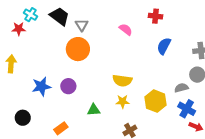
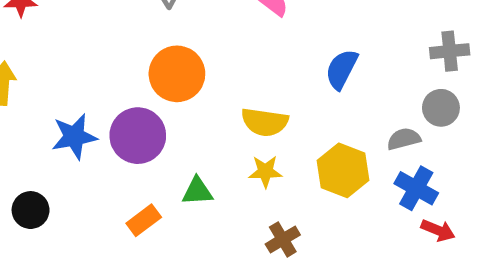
blue semicircle: (164, 46) -> (342, 69), moved
orange circle: (78, 49) -> (177, 74), moved
purple circle: (68, 86) -> (138, 136), size x1.5
orange rectangle: (61, 128) -> (144, 220), moved

